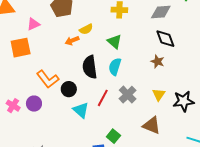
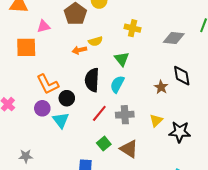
black diamond: (165, 39) -> (182, 76), moved
gray cross: (128, 95) -> (125, 115), turned 30
purple circle: (34, 104) -> (42, 108), moved
cyan triangle: (81, 110) -> (61, 120), moved
brown triangle: (152, 125) -> (129, 149), moved
green square: (113, 136) -> (104, 144), moved

